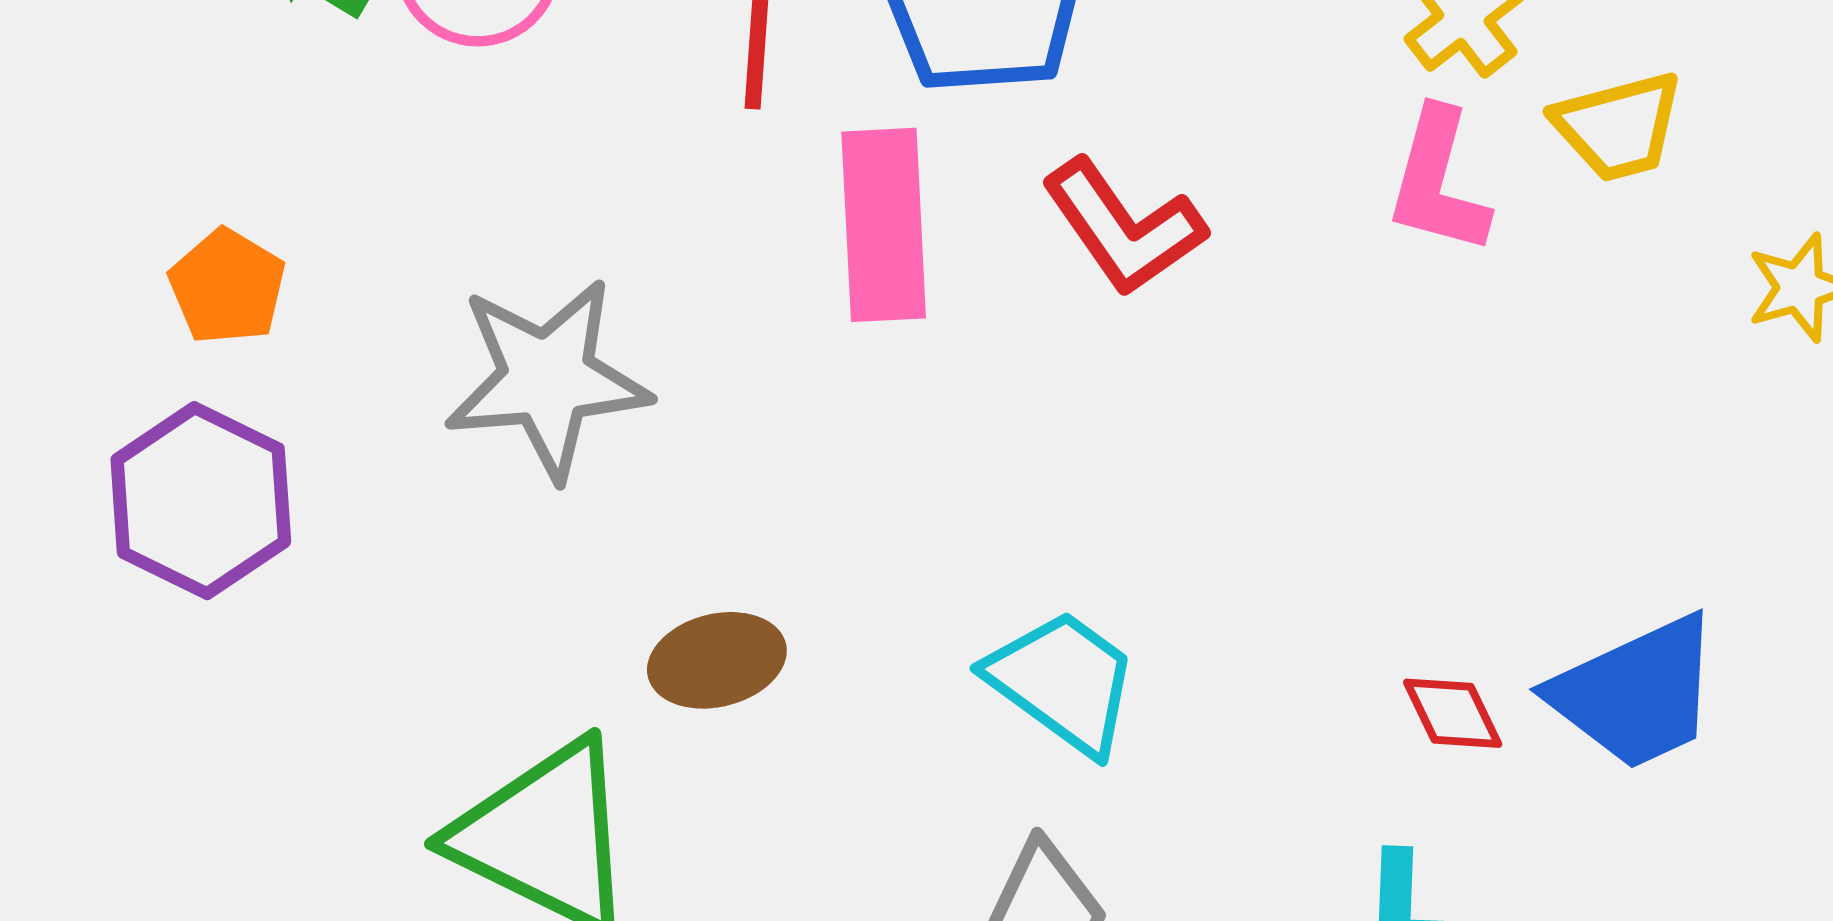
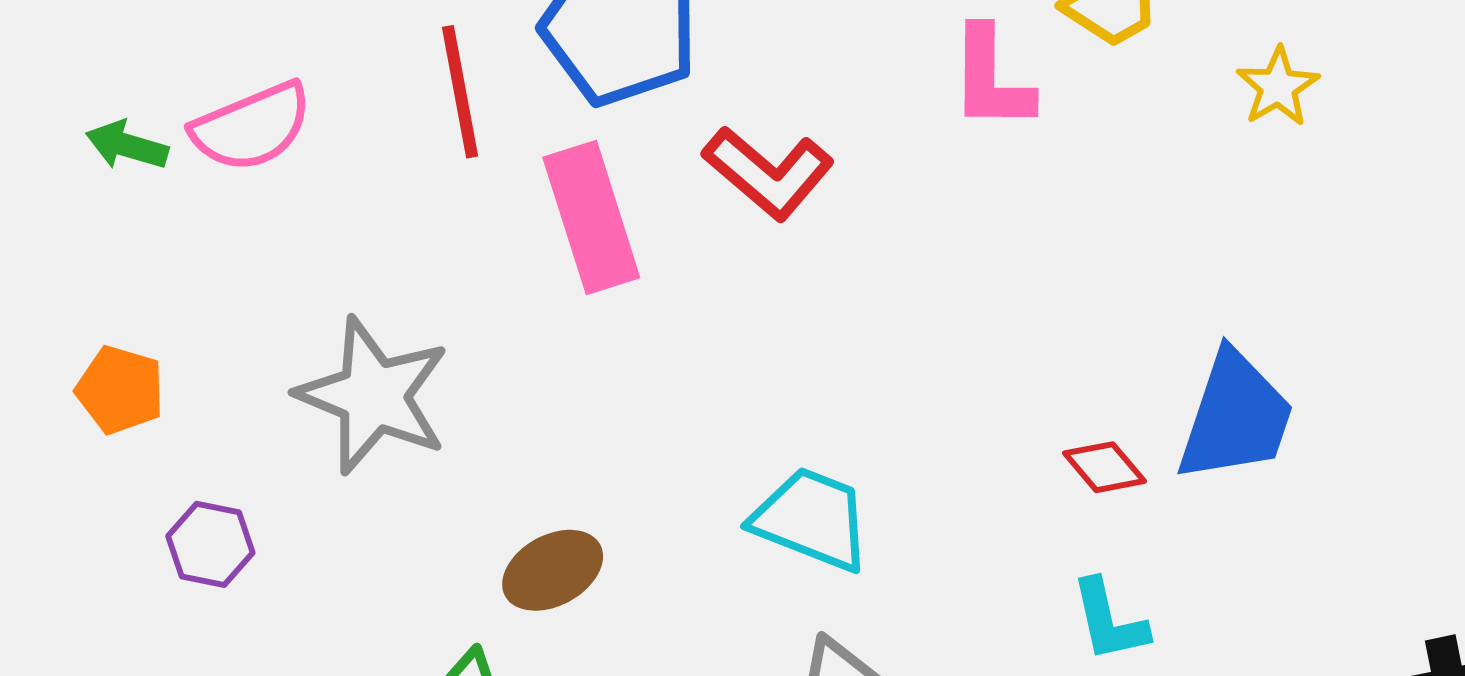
gray star: (547, 379) -> (373, 396), turned -30
purple hexagon: (201, 501) -> (210, 544), moved, size x0.6
blue trapezoid: (1636, 693) -> (1235, 417), turned -32

